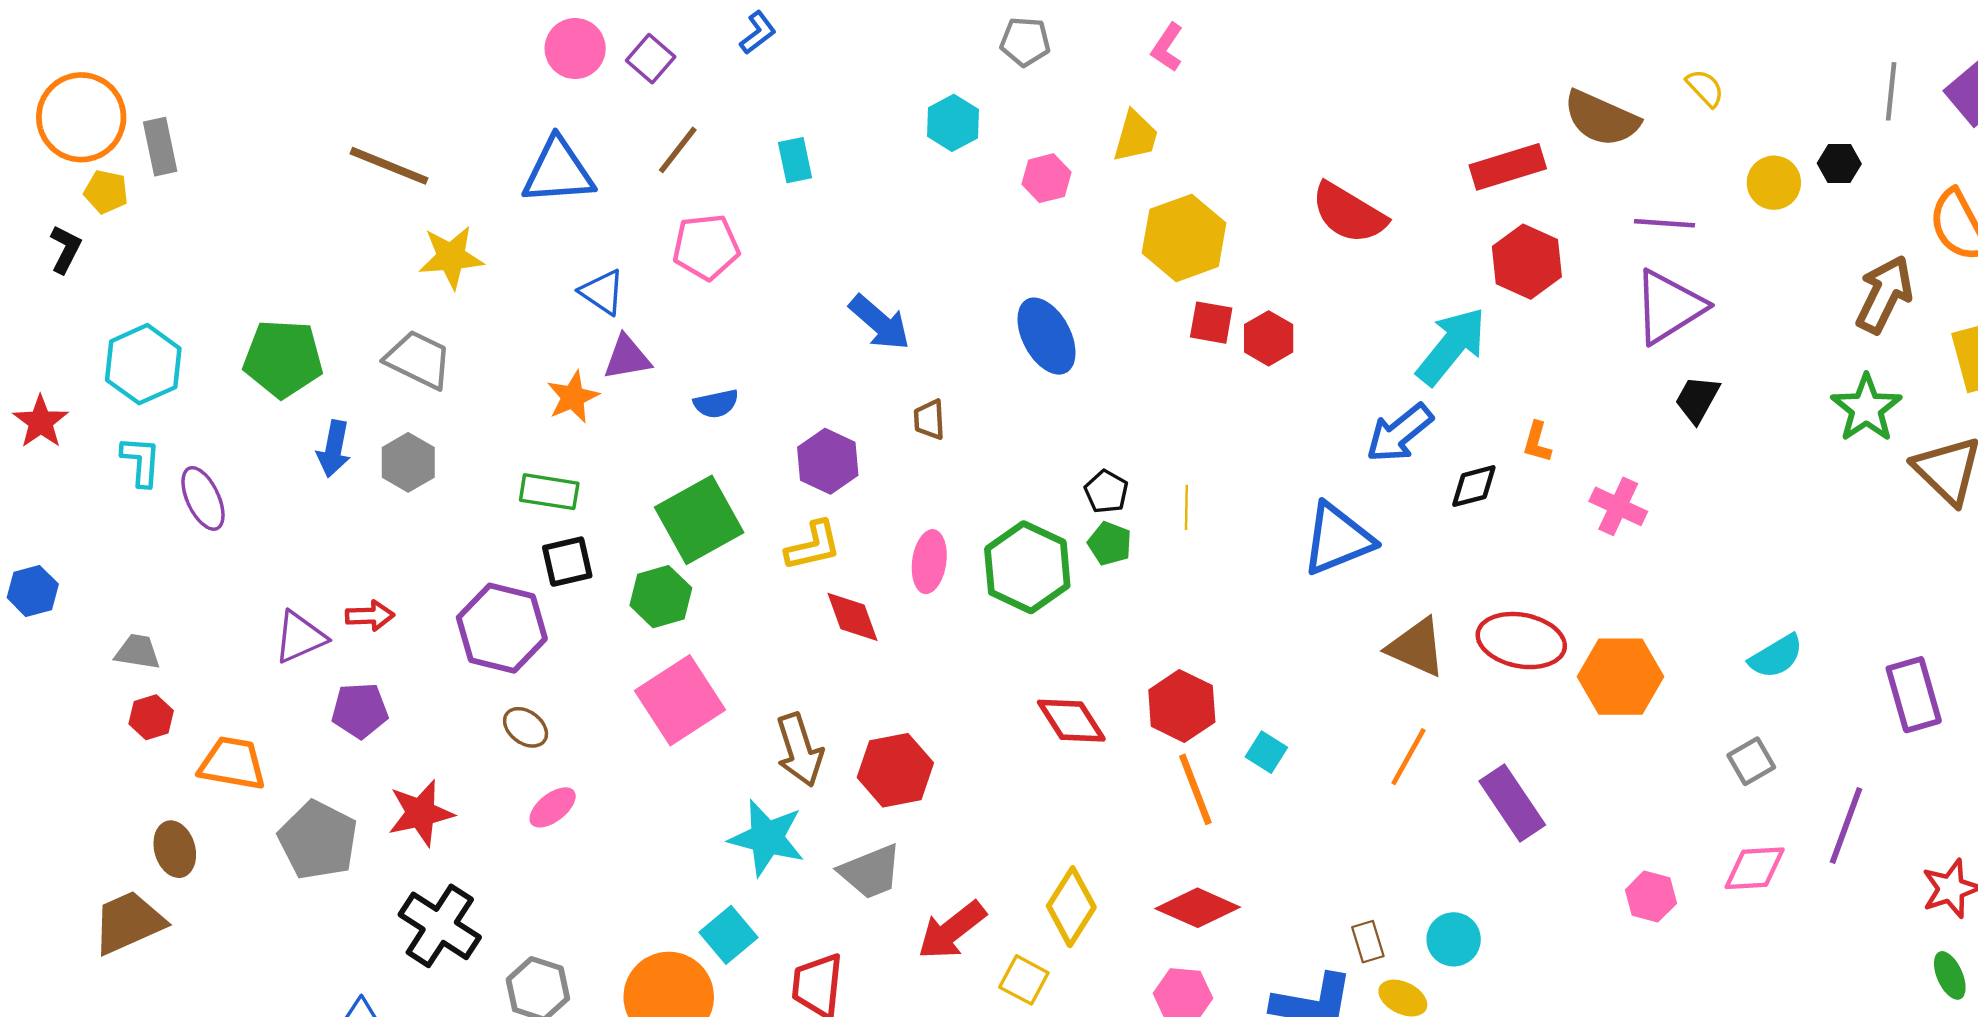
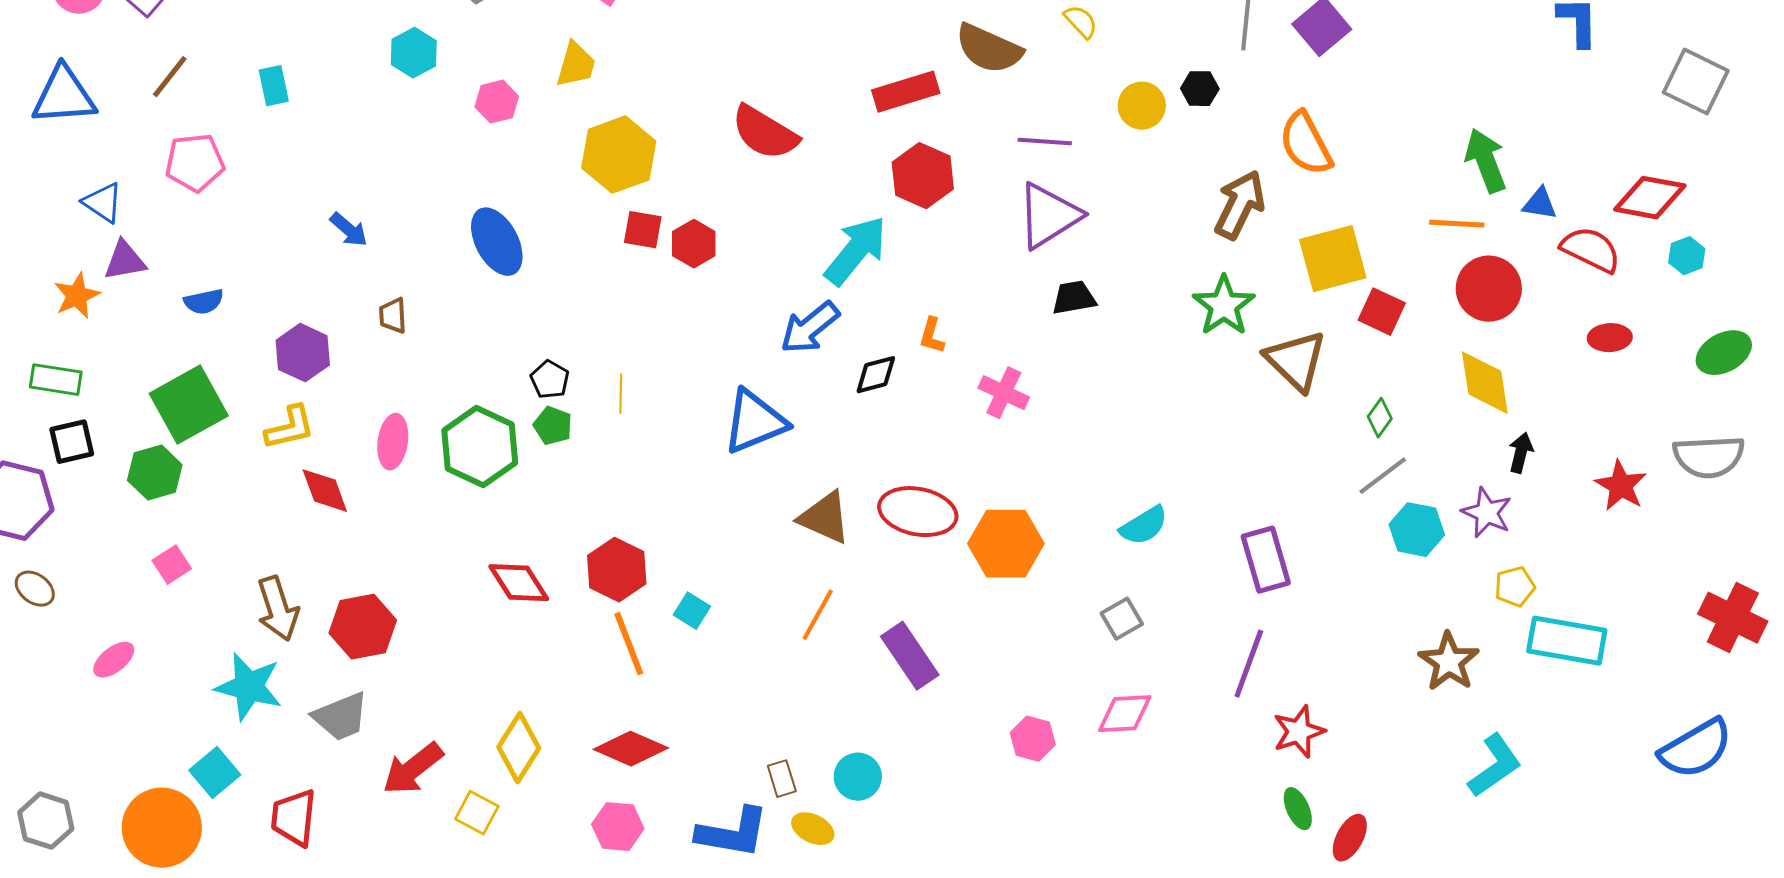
blue arrow: (880, 323) -> (349, 230), size x0.7
black trapezoid: (1697, 399) -> (1074, 298), turned 51
pink square: (680, 700) -> (172, 565), size x0.5
pink ellipse: (553, 807) -> (114, 660), moved
purple line: (1846, 825) -> (1249, 664), moved

